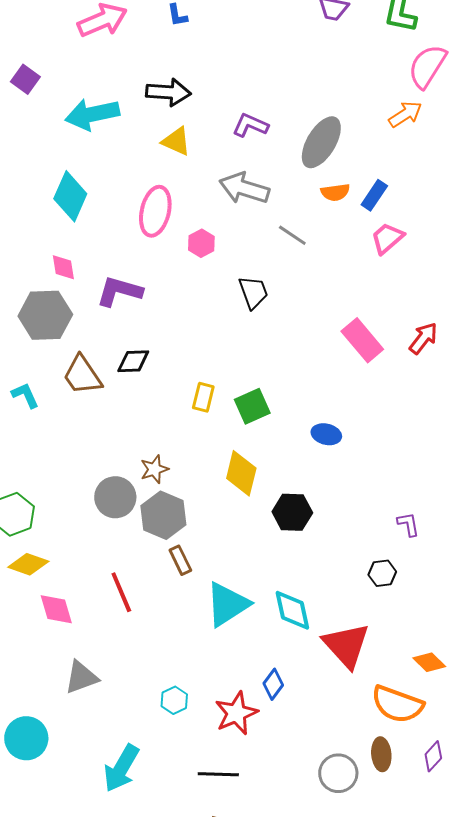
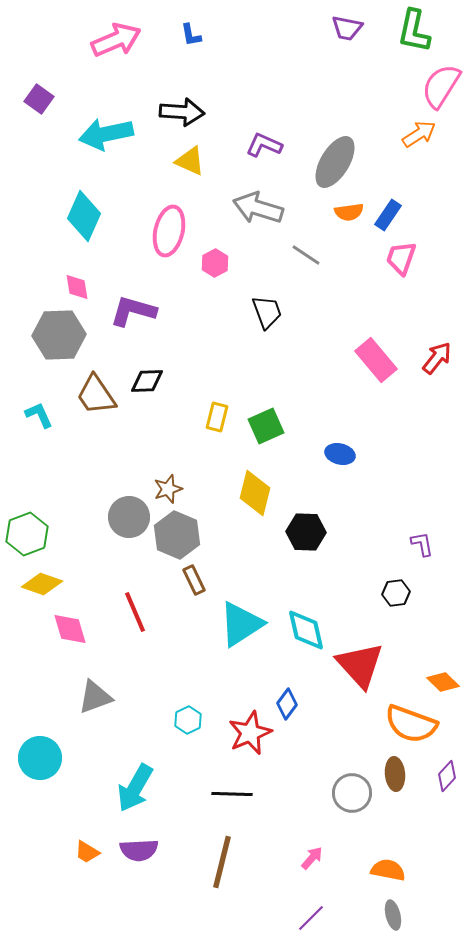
pink trapezoid: (387, 238) -> (401, 258), turned -30

